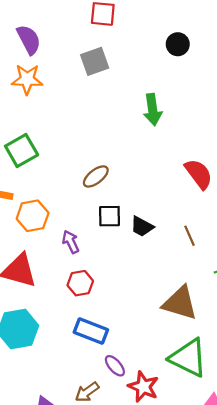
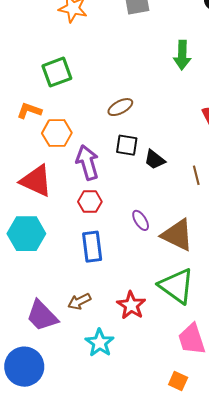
purple arrow: (71, 242) -> (87, 163), size x1.6
blue rectangle: (91, 331) -> (92, 247), turned 52
purple ellipse: (115, 366) -> (141, 220), moved

